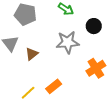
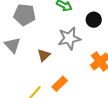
brown triangle: (32, 54) -> (44, 55), moved

